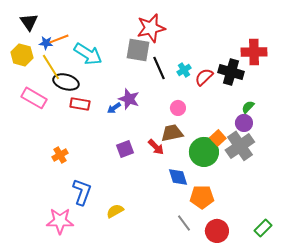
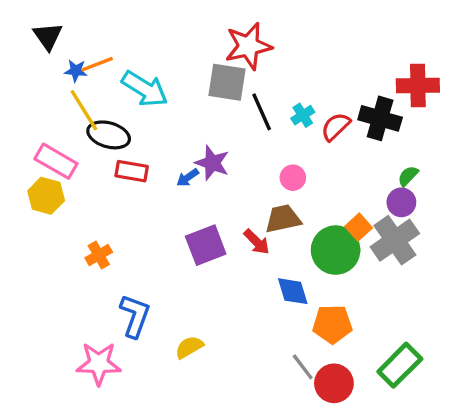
yellow hexagon: (22, 55) -> (46, 196), moved
purple square: (125, 149) -> (206, 245), size x1.4
green rectangle: (263, 228) -> (400, 365), moved, size x1.5
red circle: (217, 231) -> (334, 383), moved

